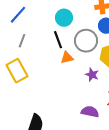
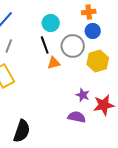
purple star: (92, 75) -> (83, 95), moved

